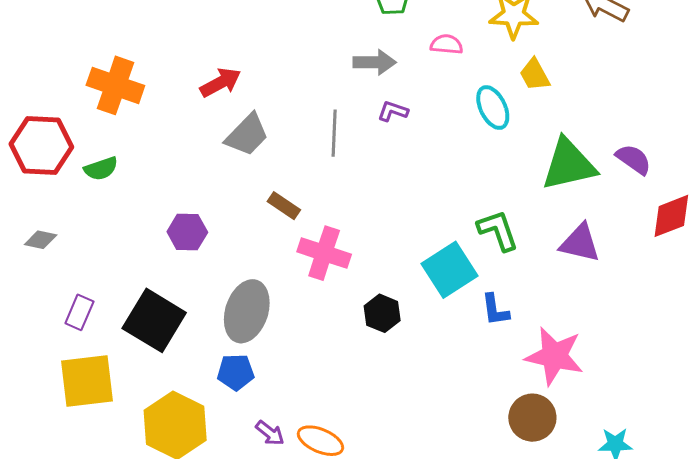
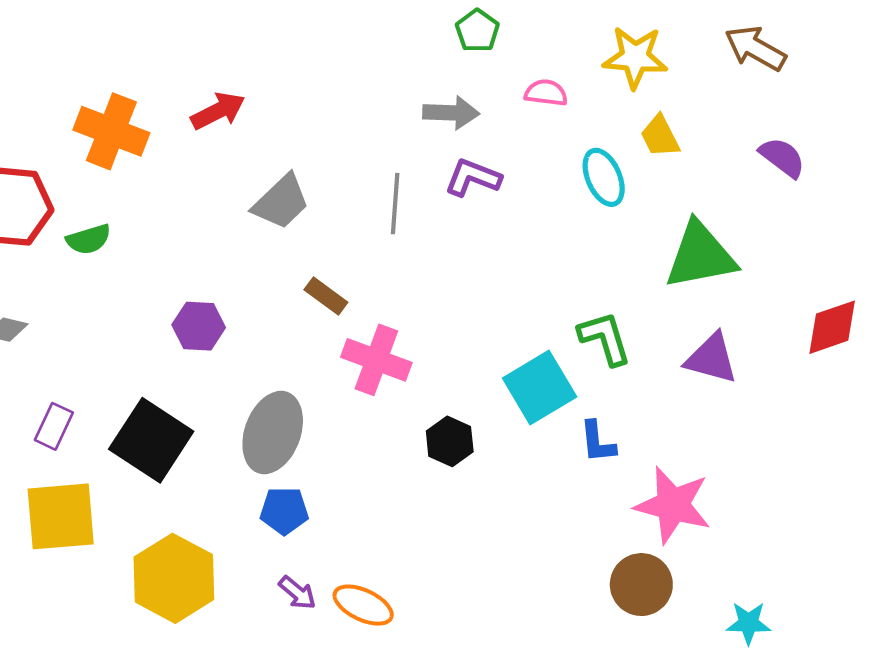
red arrow: (221, 83) -> (218, 111), moved
purple L-shape: (393, 111) -> (473, 178), size x1.4
purple semicircle: (634, 159) -> (782, 157), moved
blue pentagon: (236, 372) -> (284, 511), moved

